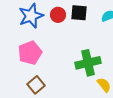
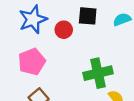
red circle: (58, 15) -> (64, 30), moved

